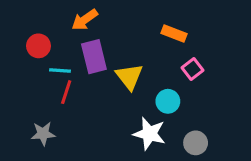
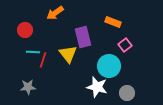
purple rectangle: (94, 57) -> (83, 37), moved
cyan line: (60, 70) -> (33, 52), moved
yellow triangle: (129, 77) -> (68, 54), moved
cyan circle: (168, 101) -> (109, 66), size x1.5

